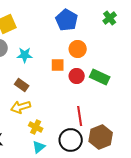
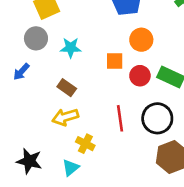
red line: (80, 116) -> (120, 118), moved
black circle: (71, 140) -> (157, 118), moved
cyan triangle: (39, 147) -> (71, 168), moved

